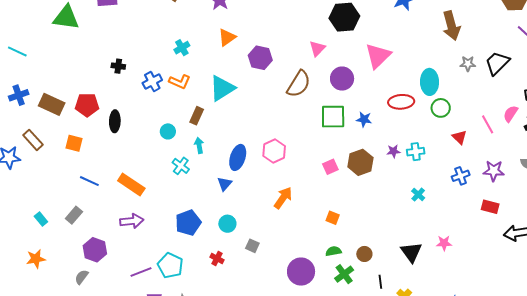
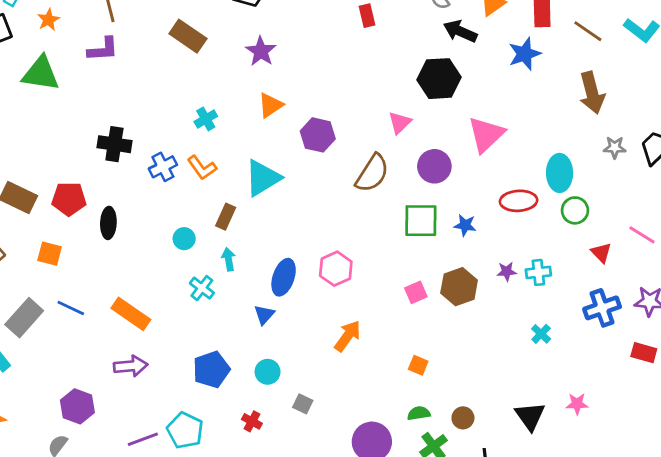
black cross: (118, 66) -> (114, 144), size x1.6
orange L-shape: (180, 82) -> (202, 168), turned 30
pink line: (488, 124) -> (642, 235), turned -30
blue cross: (461, 176) -> (602, 308), size x1.4
gray rectangle: (74, 215) -> (24, 318), moved, size x1.5

